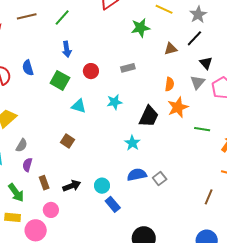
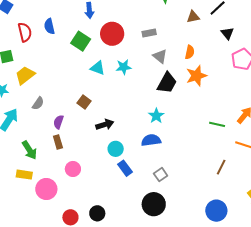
red circle: (91, 71) -> (112, 34), size x1.5
gray triangle: (198, 82) -> (160, 56), moved, turned -35
cyan star: (114, 102) -> (124, 67), moved
green line: (202, 129) -> (217, 124), moved
cyan star: (132, 143) -> (156, 116), moved
purple semicircle: (27, 165) -> (58, 122), moved
gray square: (160, 179) -> (161, 175), moved
black arrow: (72, 186) -> (105, 125), moved
pink circle: (51, 210) -> (73, 169), moved

